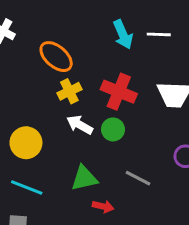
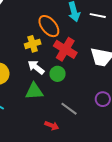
orange ellipse: (56, 57) -> (49, 26), moved
green triangle: (84, 178) -> (34, 91), moved
red arrow: (103, 206) -> (52, 126), moved

